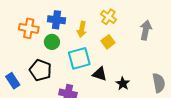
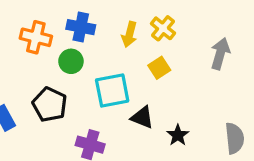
yellow arrow: (82, 29) -> (129, 34), moved

